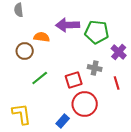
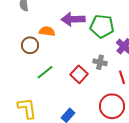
red square: (74, 80) -> (79, 74), turned -30
red circle: (85, 104) -> (112, 106), moved

